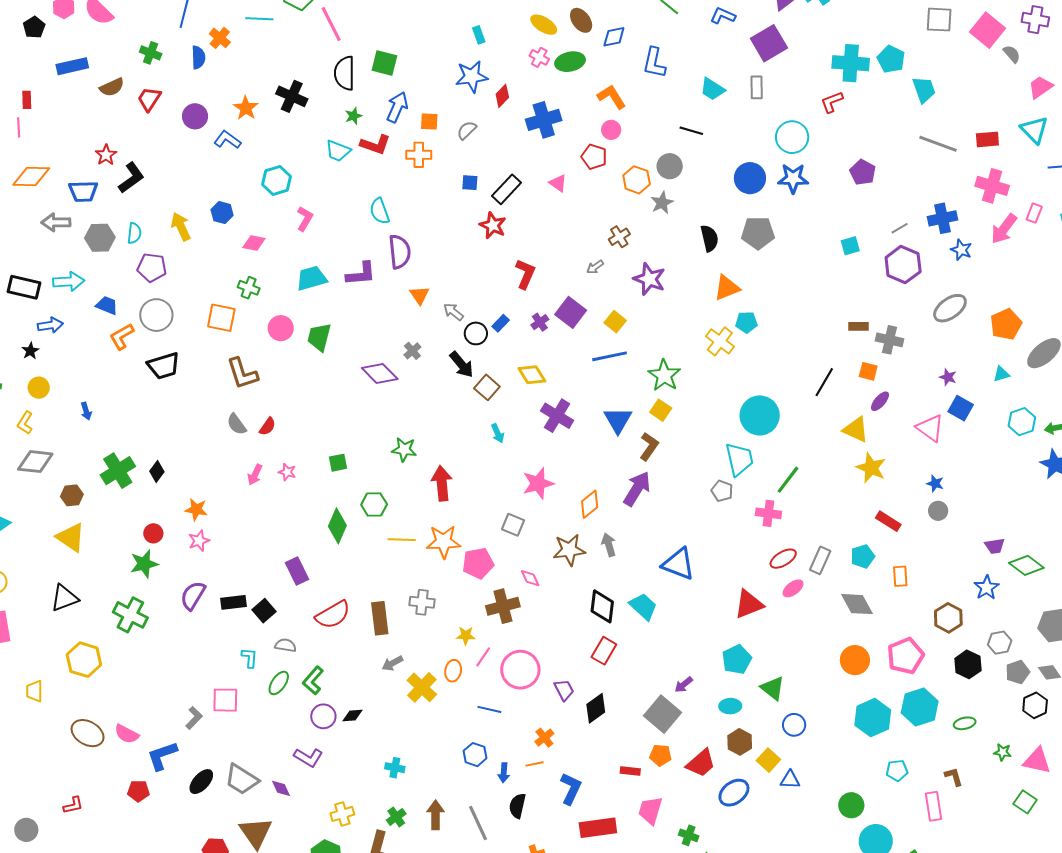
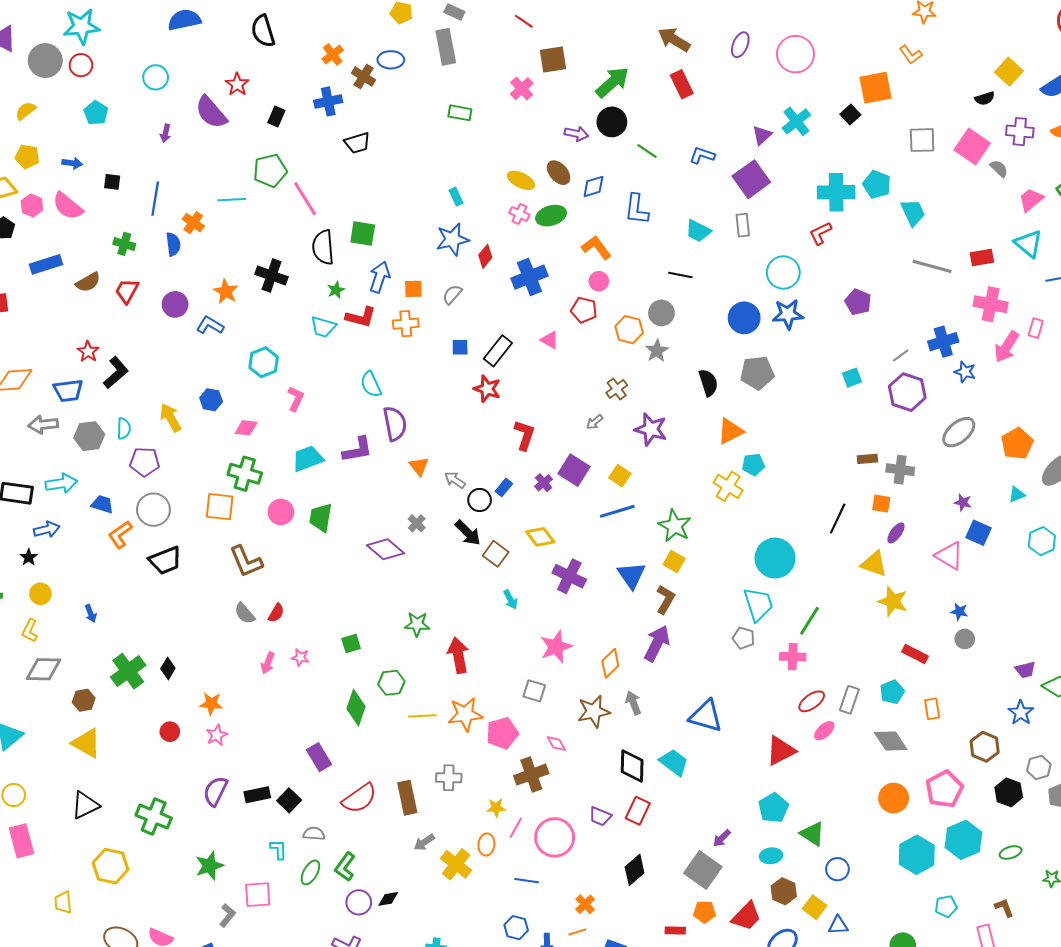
green cross: (249, 288) -> (245, 474), size x1.5
green star: (144, 564) -> (209, 866), moved
purple trapezoid: (564, 690) -> (600, 816), moved, turned 145

